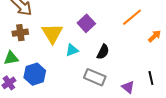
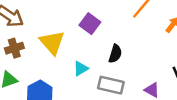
cyan triangle: (72, 50) -> (81, 69), moved

